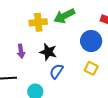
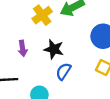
yellow cross: (38, 22) -> (42, 15), turned -30

